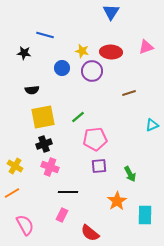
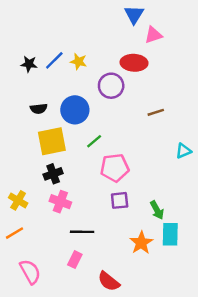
blue line: (45, 35) -> (54, 60), moved, turned -60
pink triangle: (146, 47) -> (153, 35), moved
yellow star: (82, 51) -> (78, 62), moved
blue circle: (62, 68) -> (75, 110), moved, size x1.5
cyan rectangle: (145, 215) -> (170, 234), moved

